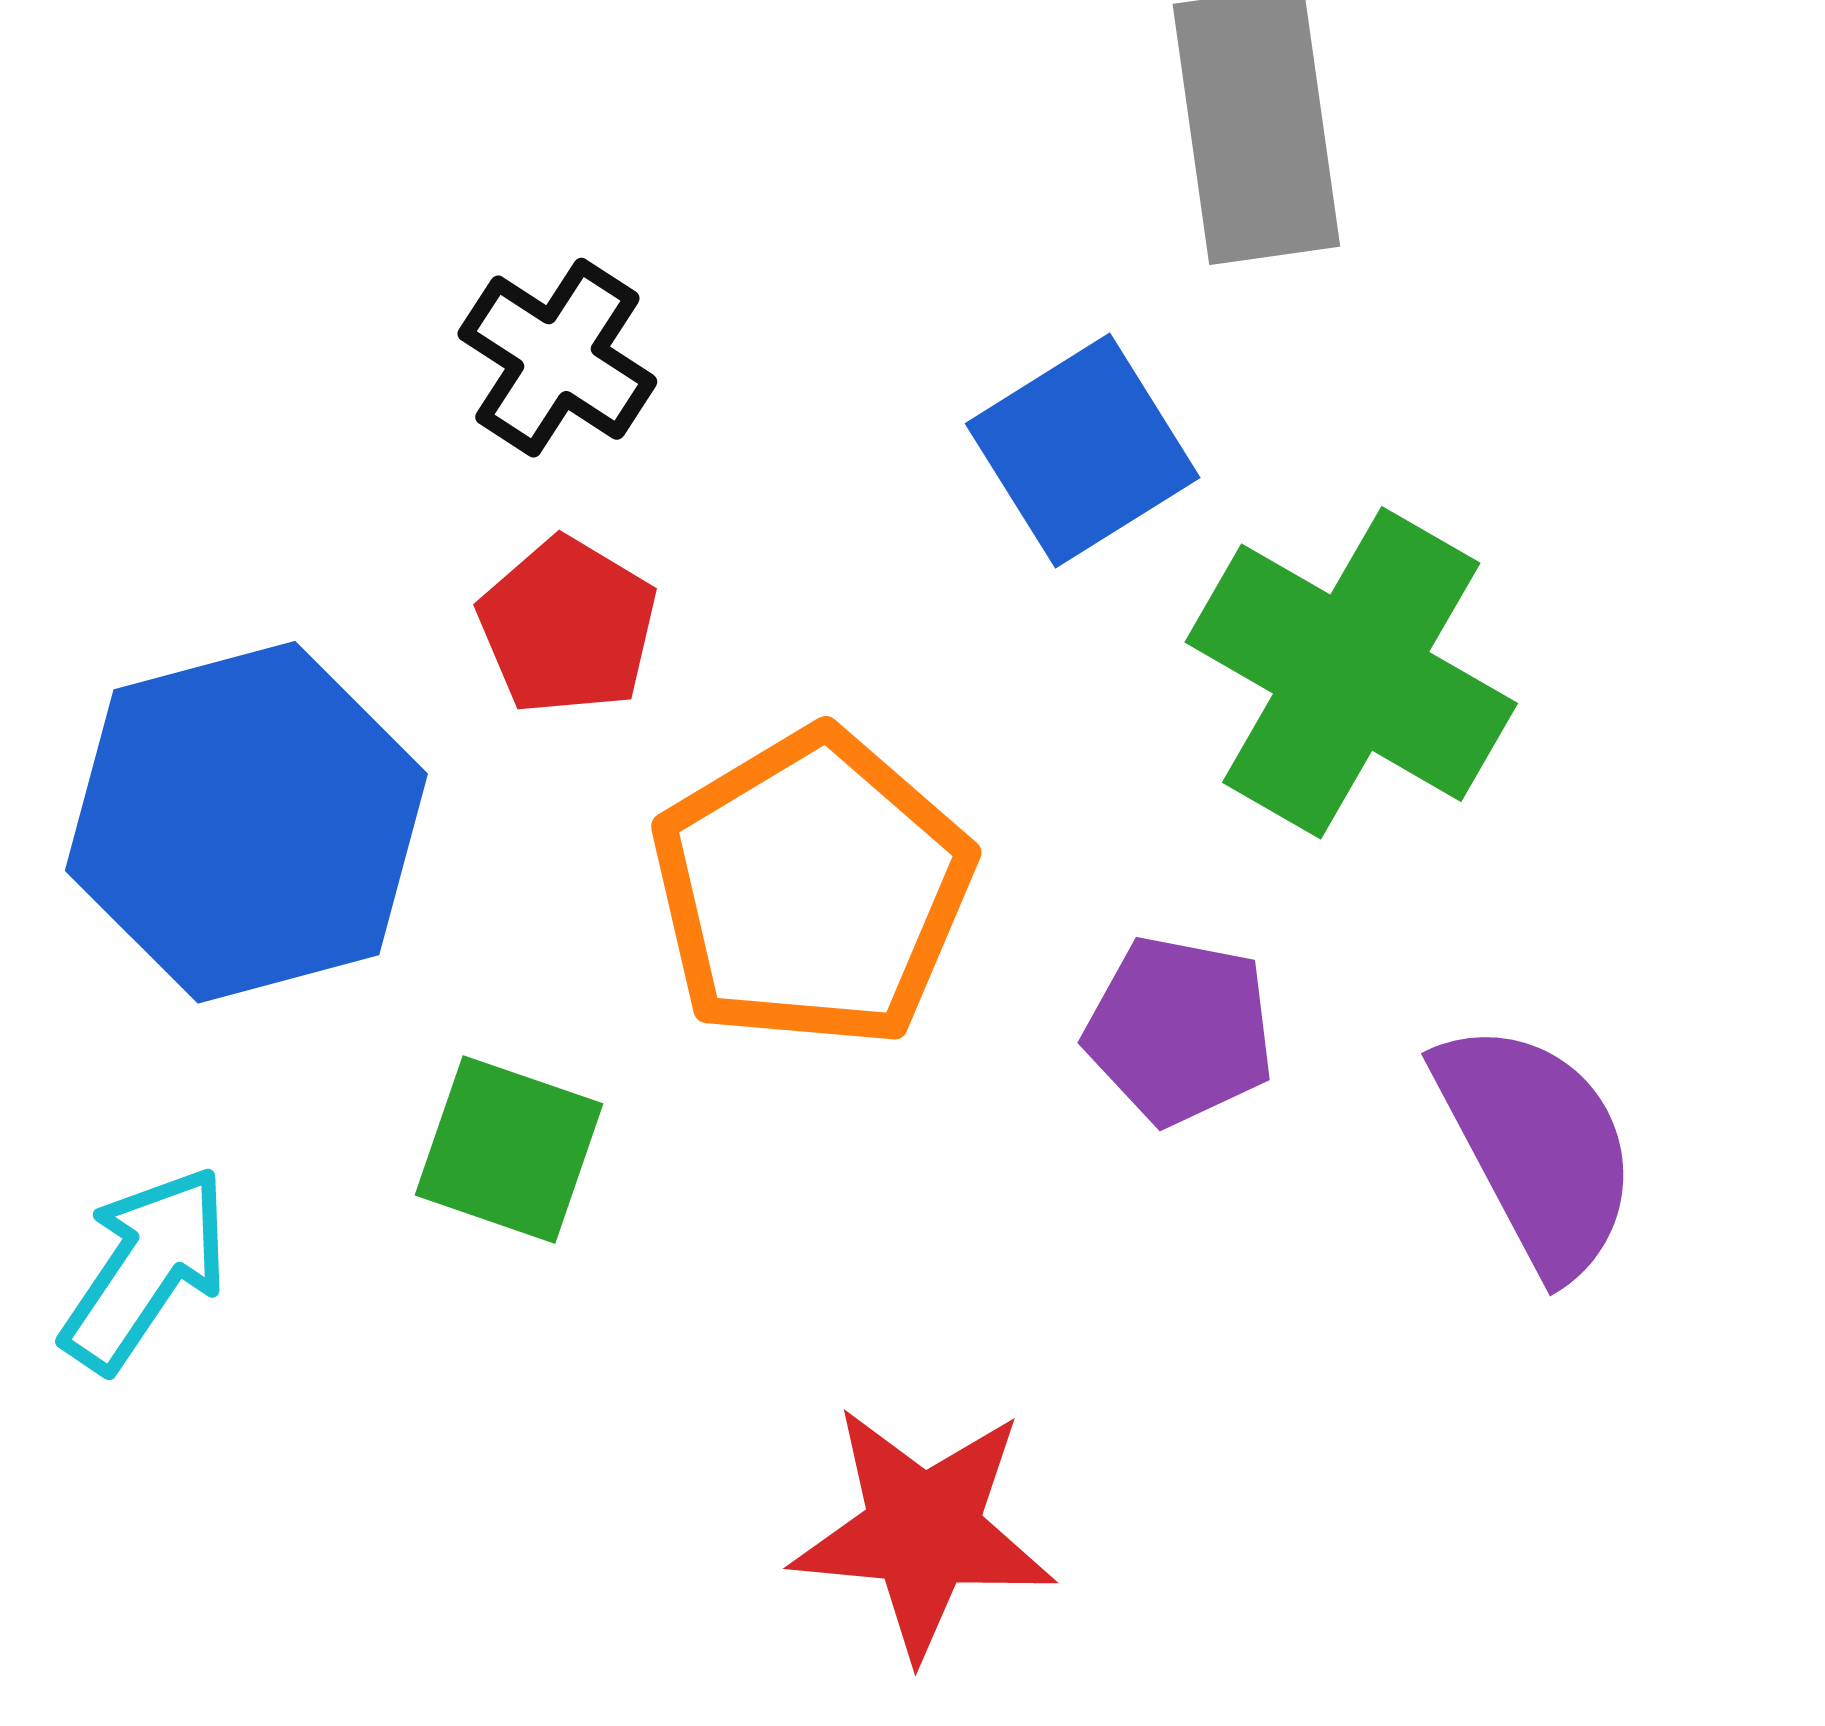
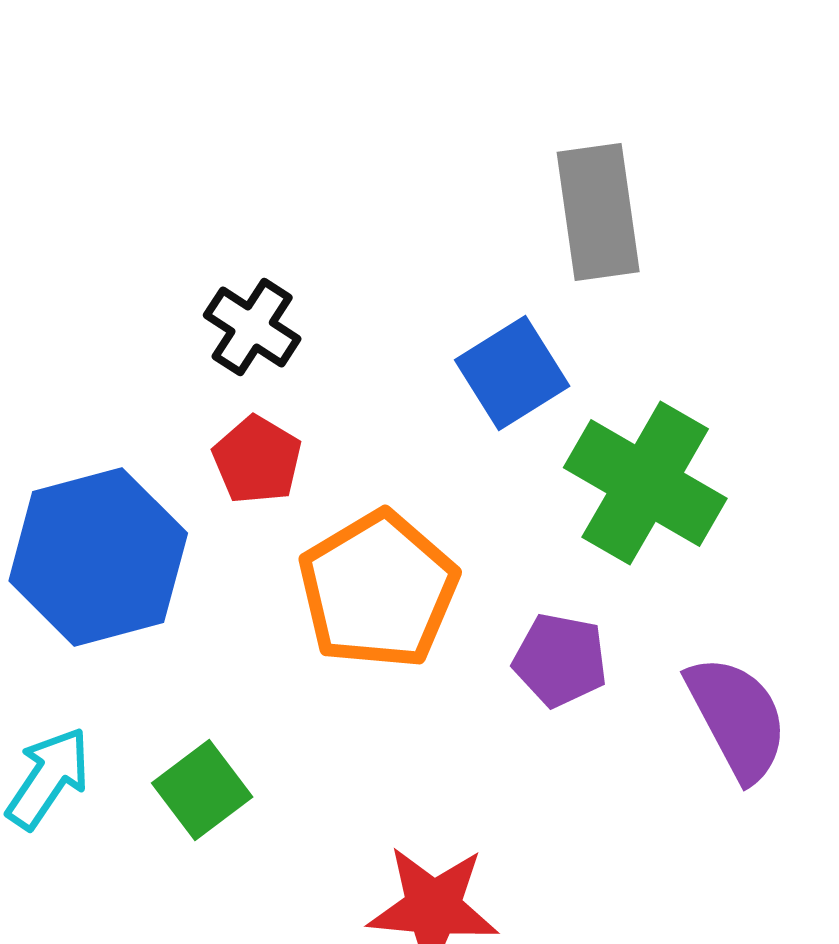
green square: (509, 1149) -> (202, 790), moved, turned 34

